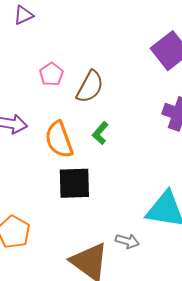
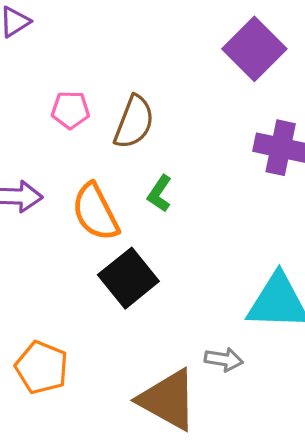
pink pentagon: (51, 74) -> (70, 110), turned -30
black square: (74, 183) -> (128, 278), turned -30

